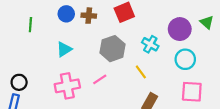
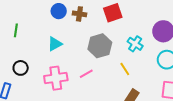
green line: (30, 25) -> (16, 30), moved
black circle: (19, 82) -> (21, 68), moved

